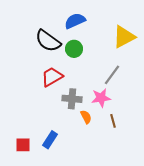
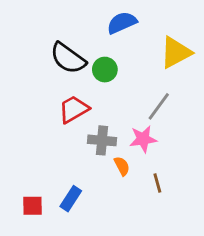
blue semicircle: (75, 21) -> (122, 23), moved
brown line: (113, 121) -> (157, 183), moved

